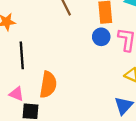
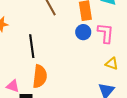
black line: (22, 55) -> (32, 46), moved

